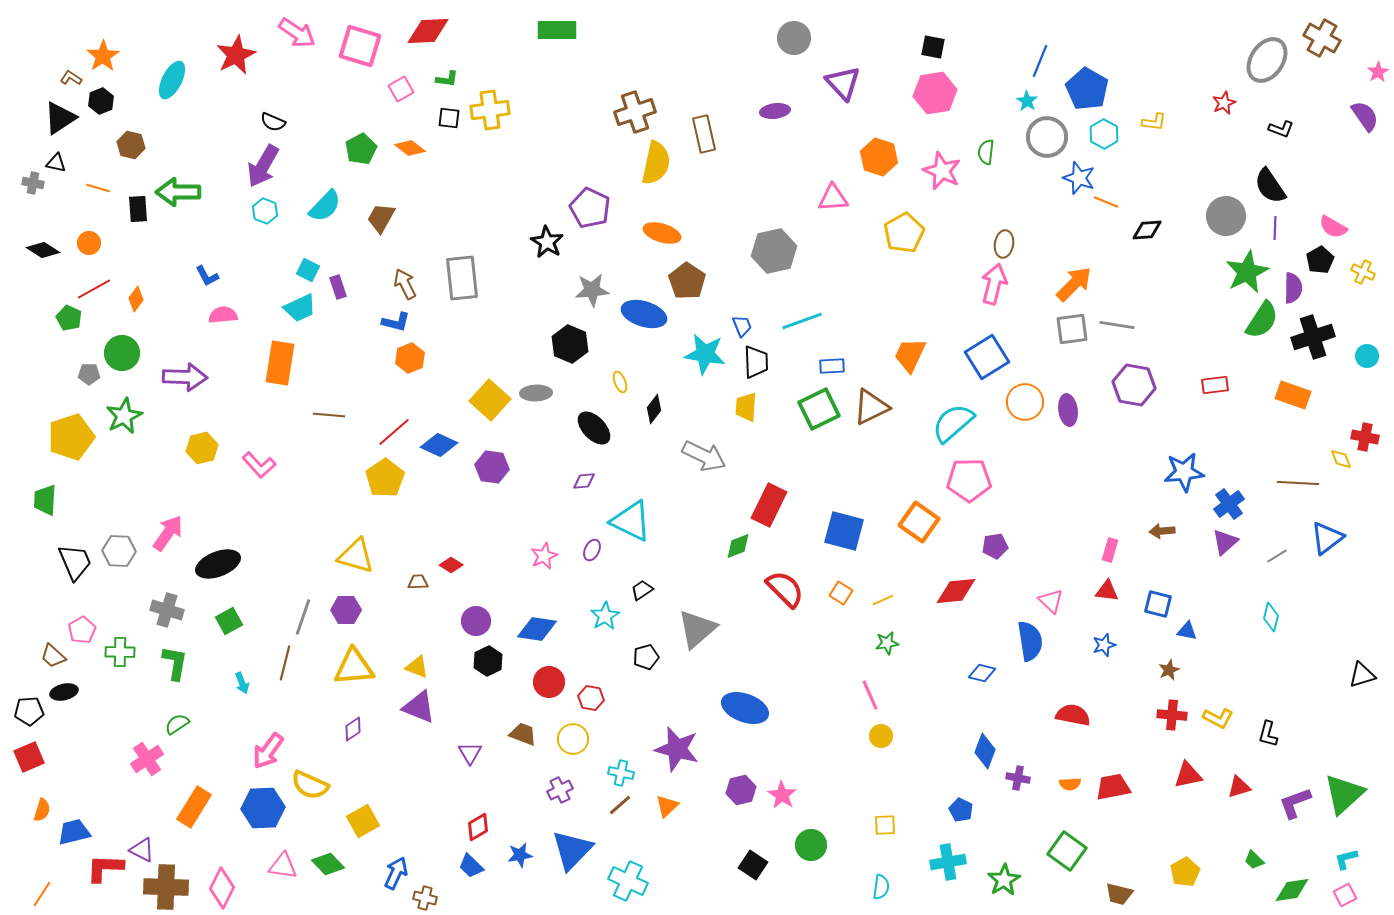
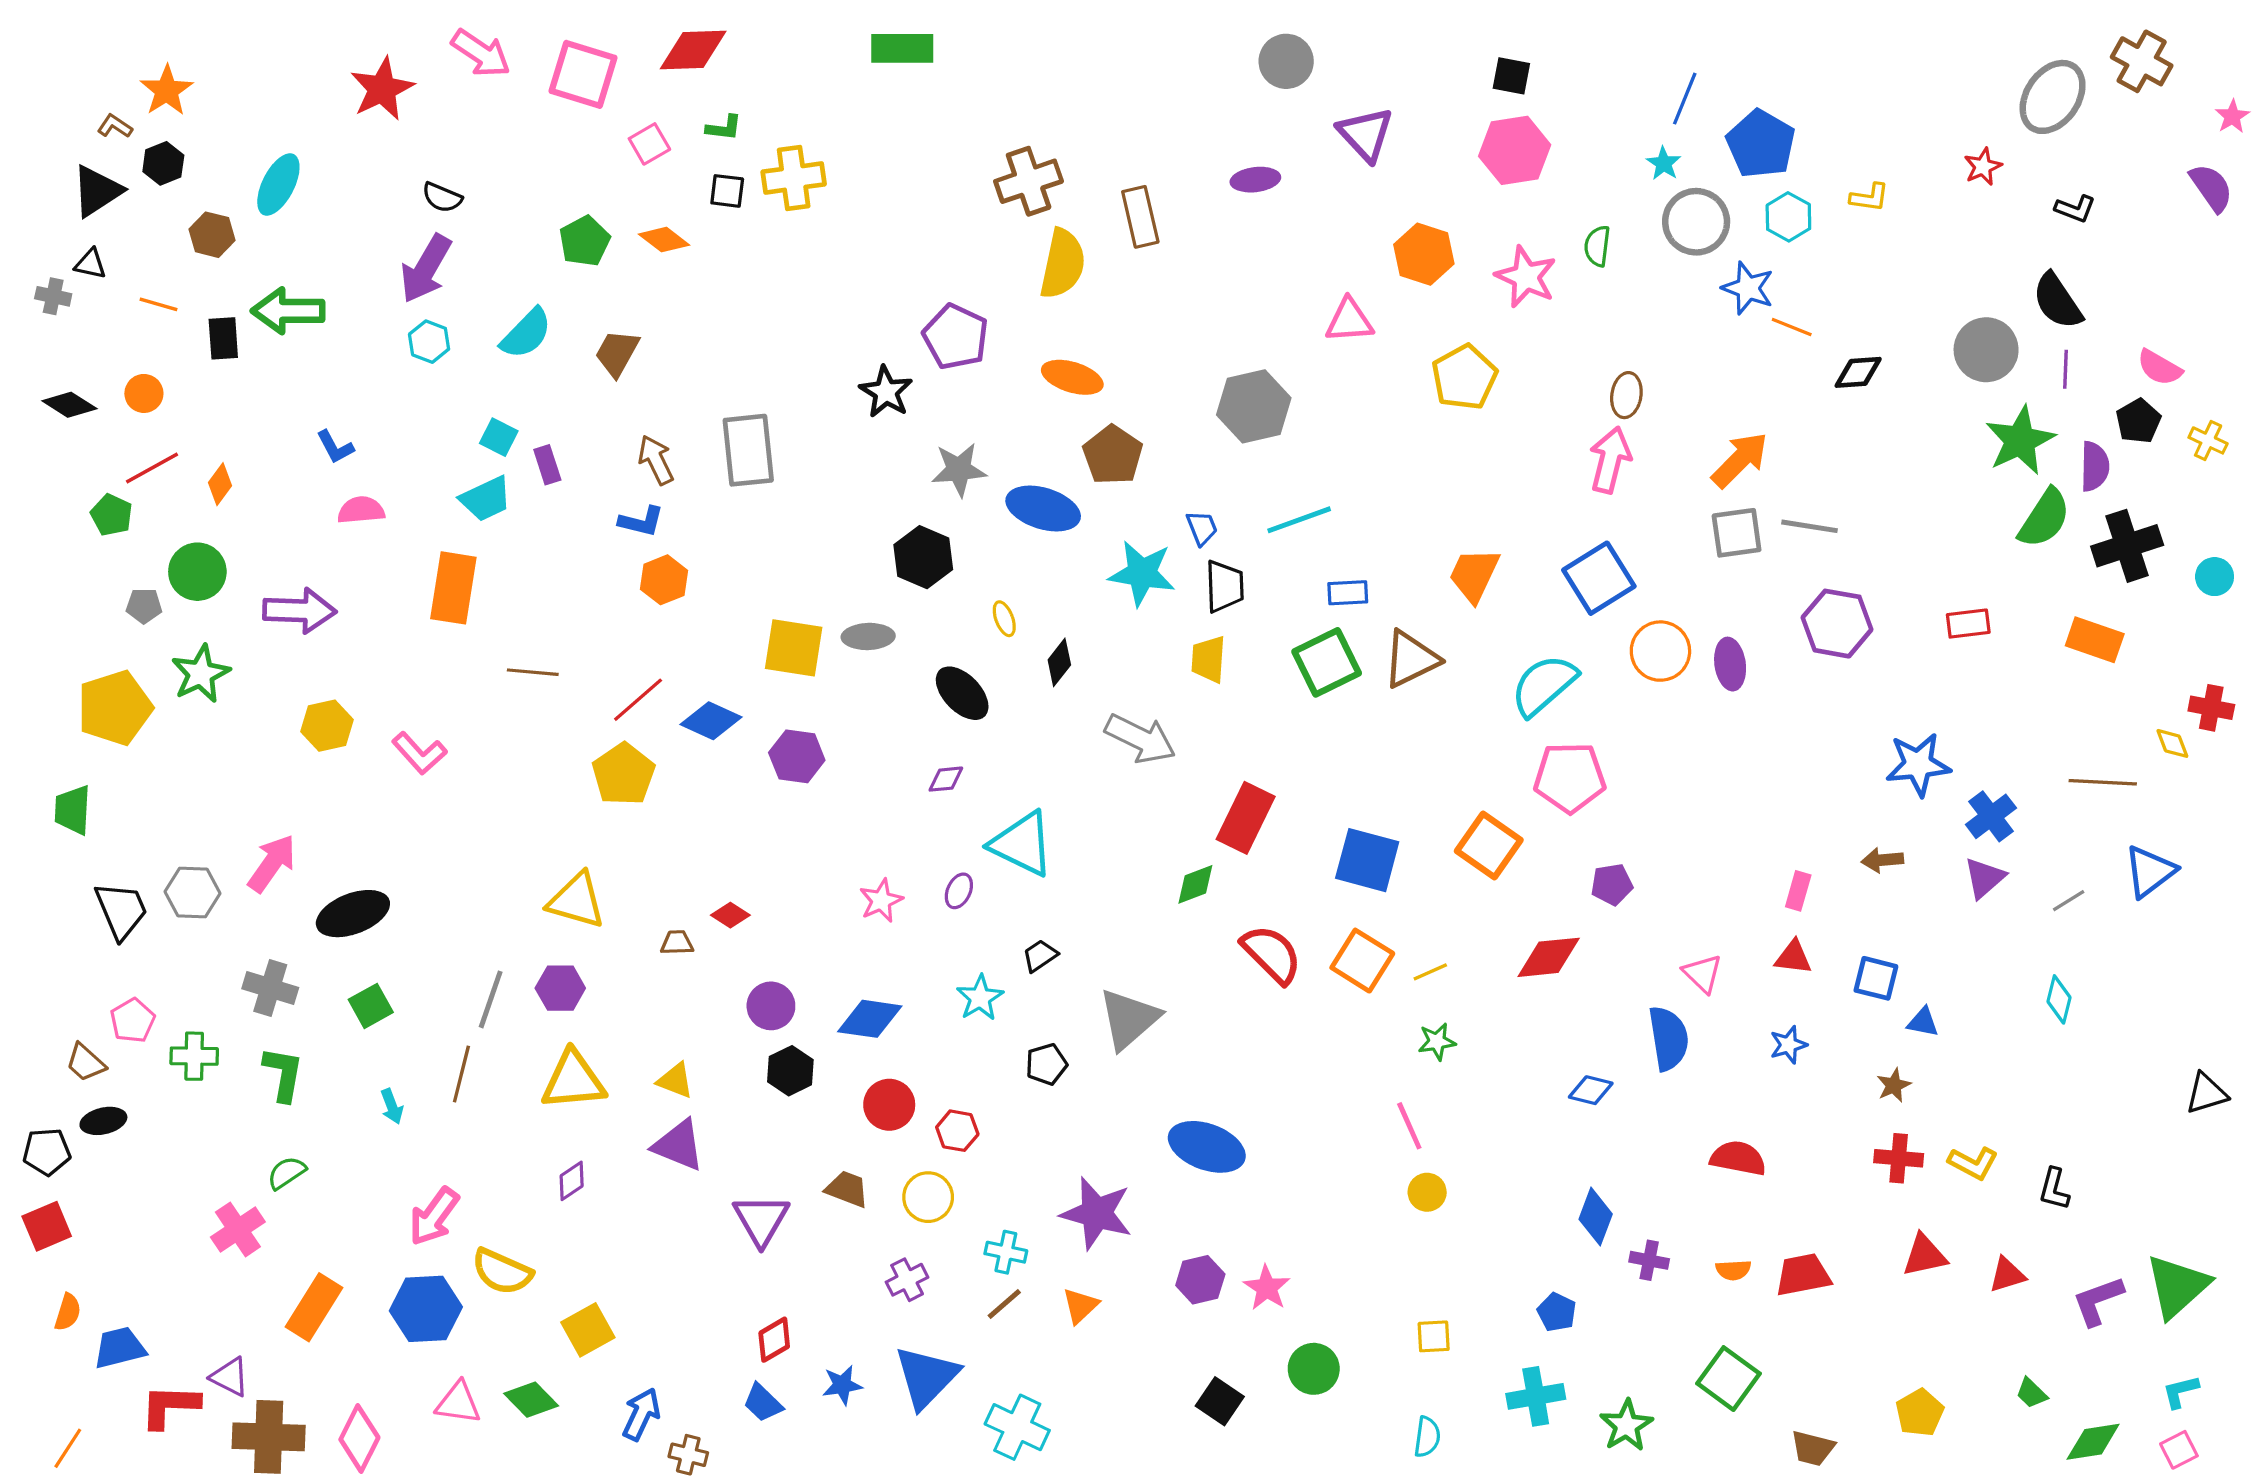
cyan ellipse: (172, 80) -> (278, 184), moved
yellow square: (490, 400) -> (794, 648), turned -33
orange square: (841, 593) -> (1362, 961), size x1.6
purple triangle: (470, 753) -> (761, 1220), size x1.5

